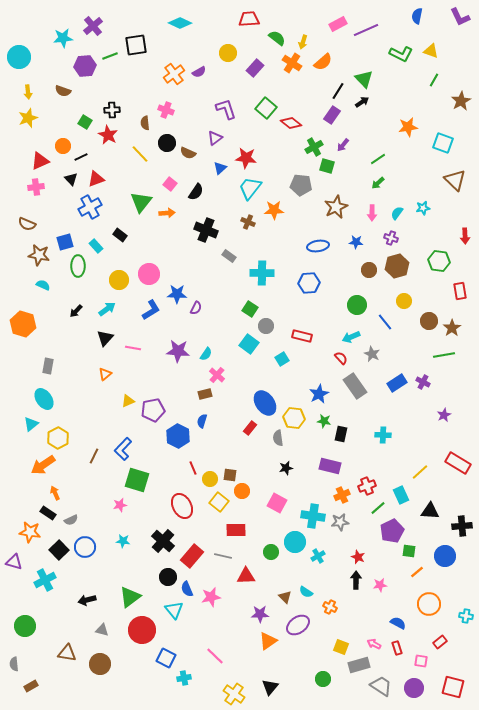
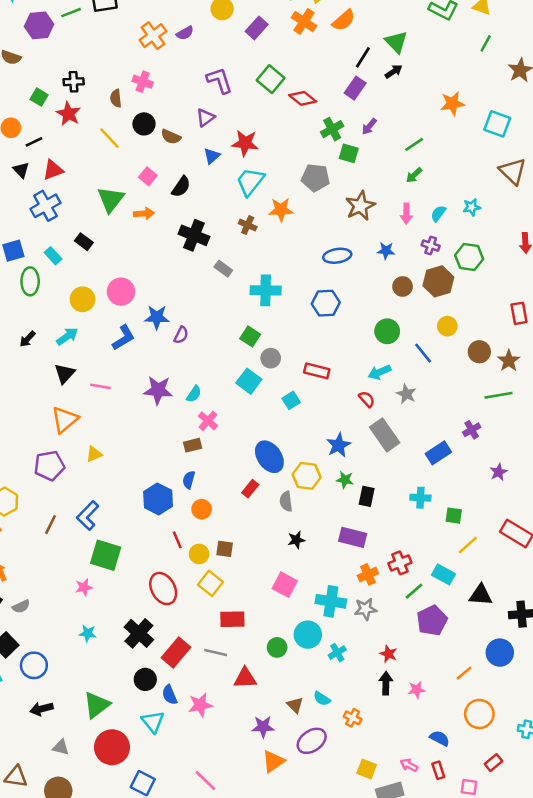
green hexagon: (439, 261) -> (469, 257), moved
orange triangle: (105, 374) -> (65, 420), size x1.6
purple cross: (423, 382) -> (472, 430), turned 32
blue rectangle: (397, 383) -> (438, 453), moved
purple pentagon: (153, 410) -> (49, 466), moved
orange circle: (242, 491) -> (202, 509), moved
cyan rectangle: (401, 495) -> (443, 574), turned -36
blue circle: (85, 547) -> (34, 665), moved
green square: (409, 551) -> (454, 516), moved

